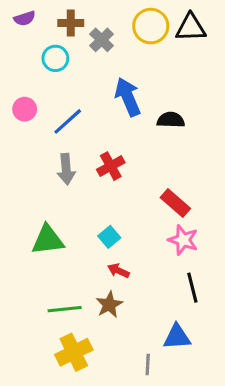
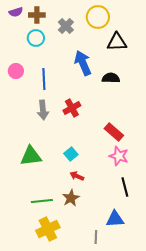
brown cross: (71, 23) -> (37, 15), moved
black triangle: (191, 28) -> (117, 42), moved
blue line: (68, 121) -> (44, 79), turned -50

